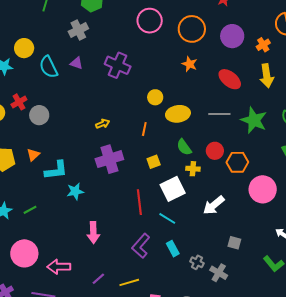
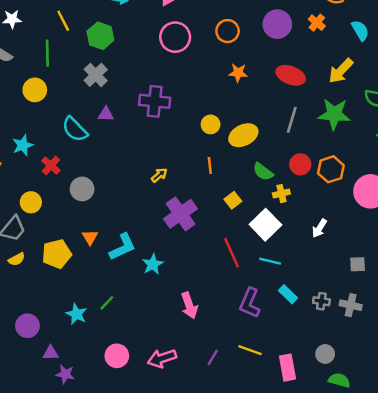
orange circle: (192, 29) -> (228, 31), size x0.7
yellow circle: (24, 48) -> (35, 90), moved
yellow arrow: (267, 76) -> (341, 71), moved, turned 70
red cross: (19, 102) -> (51, 165), moved
gray line: (219, 114) -> (292, 120), turned -55
white arrow: (214, 205) -> (319, 228), size x0.7
pink circle: (24, 253) -> (117, 356), size x0.7
yellow line: (129, 282) -> (250, 350), turned 54

